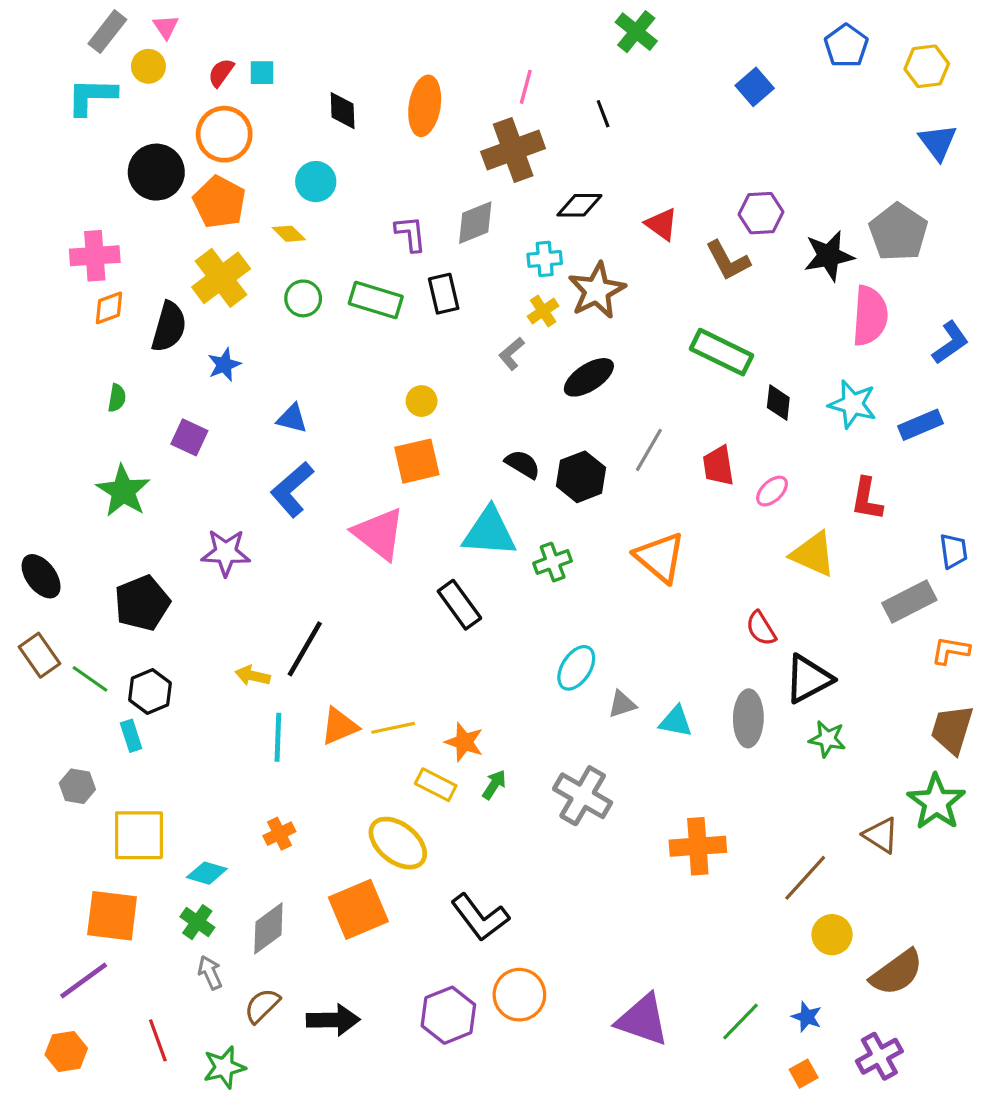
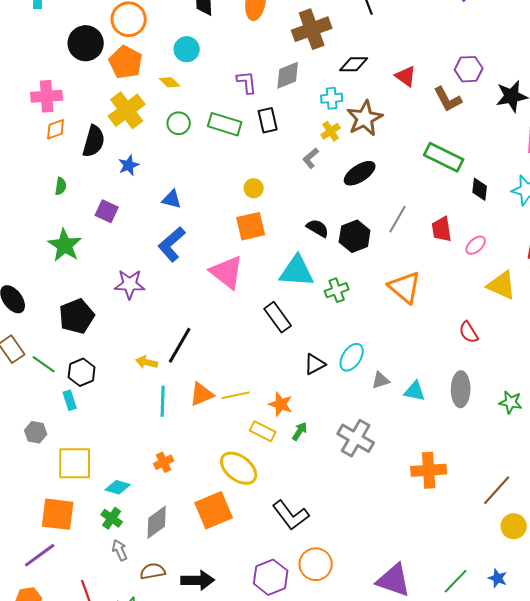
black triangle: (808, 679) -> (315, 364), moved, size x0.7
brown semicircle: (262, 1006) -> (153, 571), turned 35

